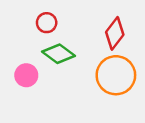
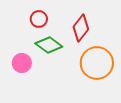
red diamond: (115, 33) -> (81, 28), moved

